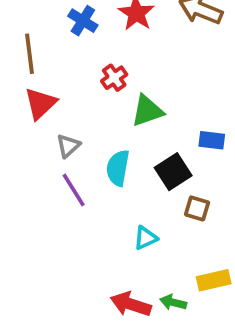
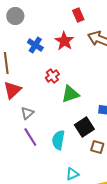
cyan semicircle: (118, 168) -> (58, 140), moved
cyan triangle: (145, 238) -> (72, 174), moved

